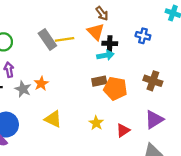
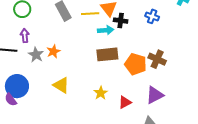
yellow line: (65, 39) -> (90, 14), moved
cyan arrow: (105, 55) -> (106, 30), moved
brown rectangle: (99, 81) -> (107, 54), size x1.5
orange pentagon: (115, 89) -> (136, 64), moved

